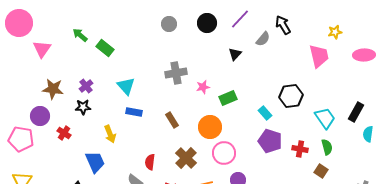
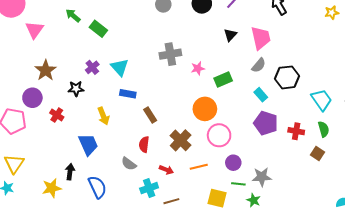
gray semicircle: (263, 39) -> (259, 65), moved
pink trapezoid: (319, 56) -> (261, 38), moved
purple cross: (86, 86) -> (92, 67), moved
brown star: (53, 89) -> (46, 70), turned 30
brown rectangle: (172, 120) -> (150, 115), moved

